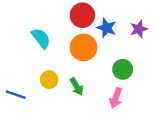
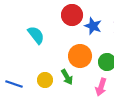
orange circle: (84, 47) -> (80, 56), moved
yellow circle: (49, 80) -> (45, 80), moved

